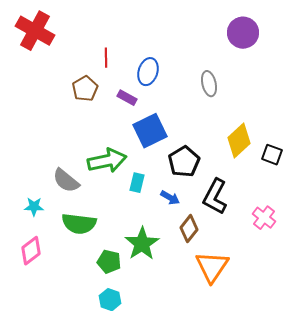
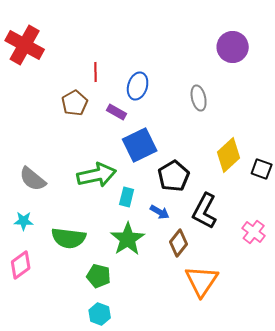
gray semicircle: (66, 181) -> (33, 179), moved
green star: (142, 244) -> (128, 239), moved

